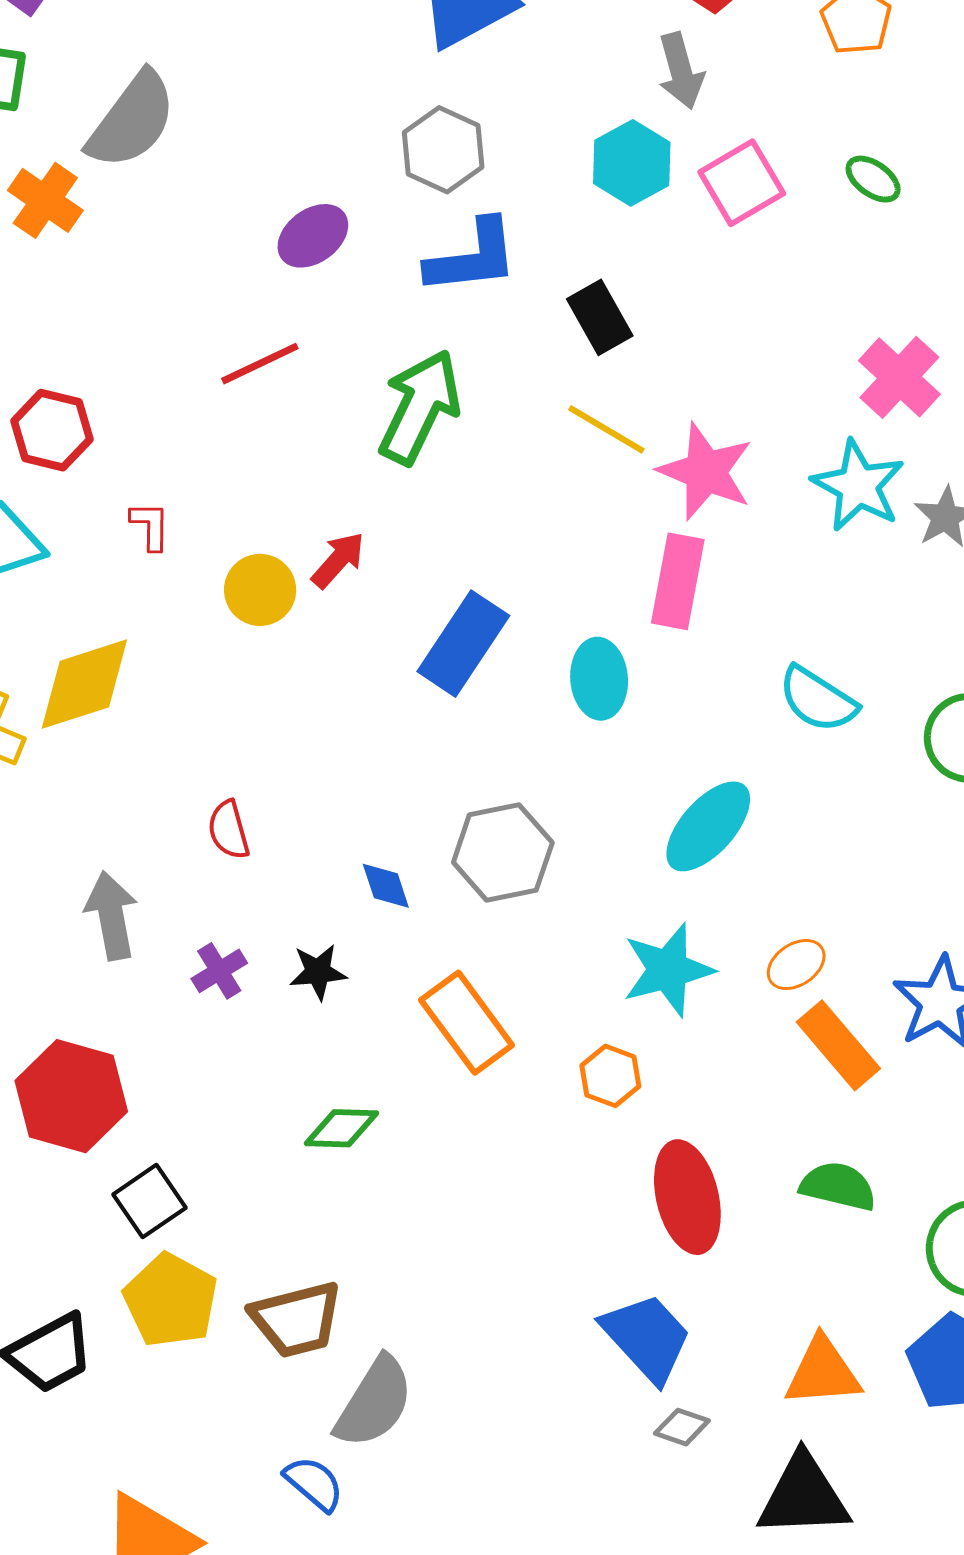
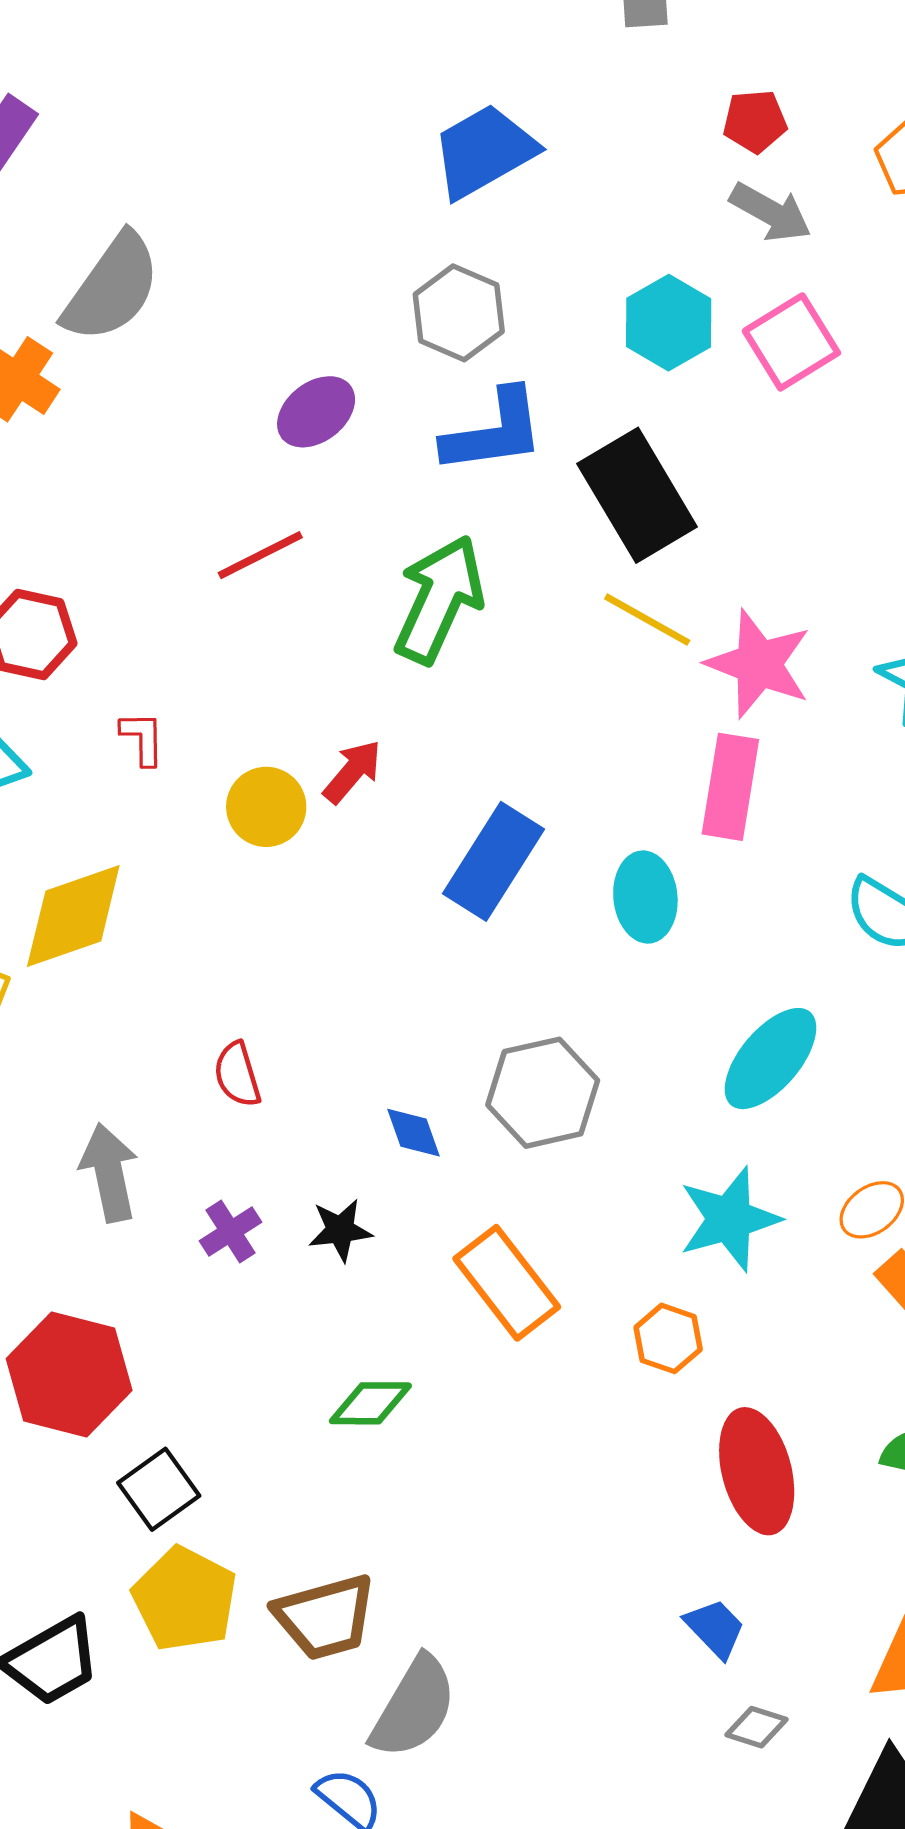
gray arrow: (681, 71) -> (771, 212), moved, turned -44
black rectangle: (600, 317) -> (637, 495), size x1.6
blue trapezoid: (647, 1337) -> (715, 1628), size x0.6

